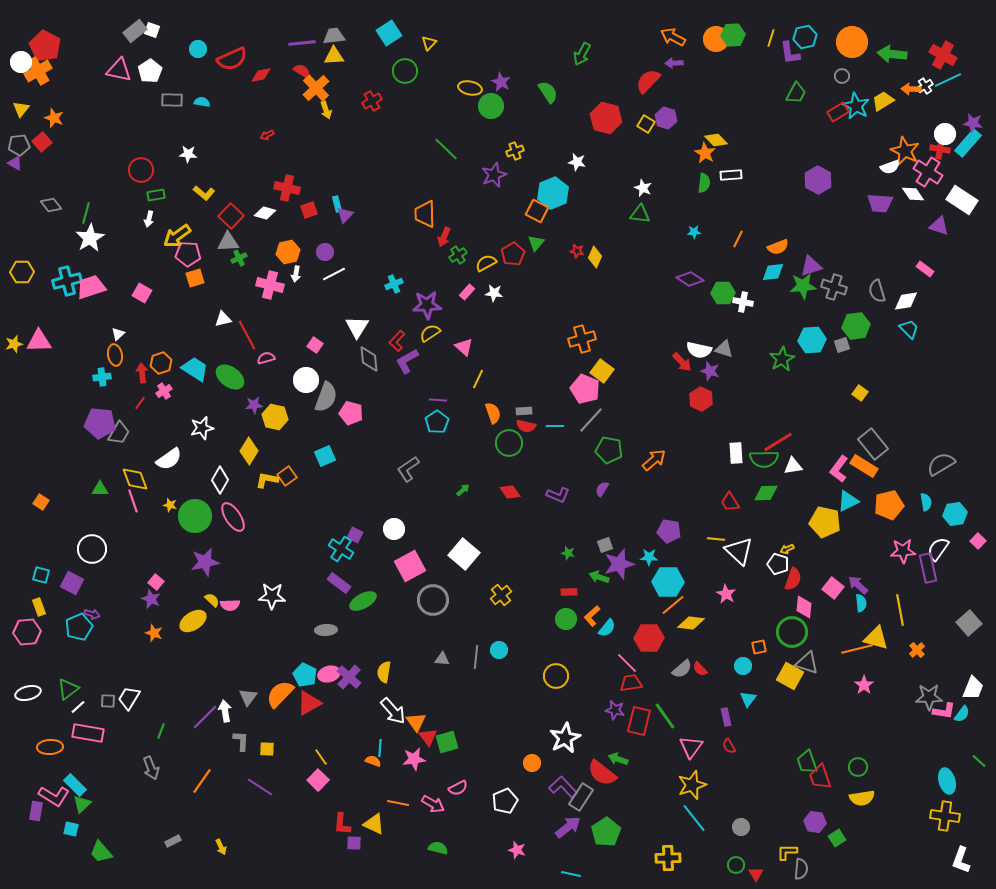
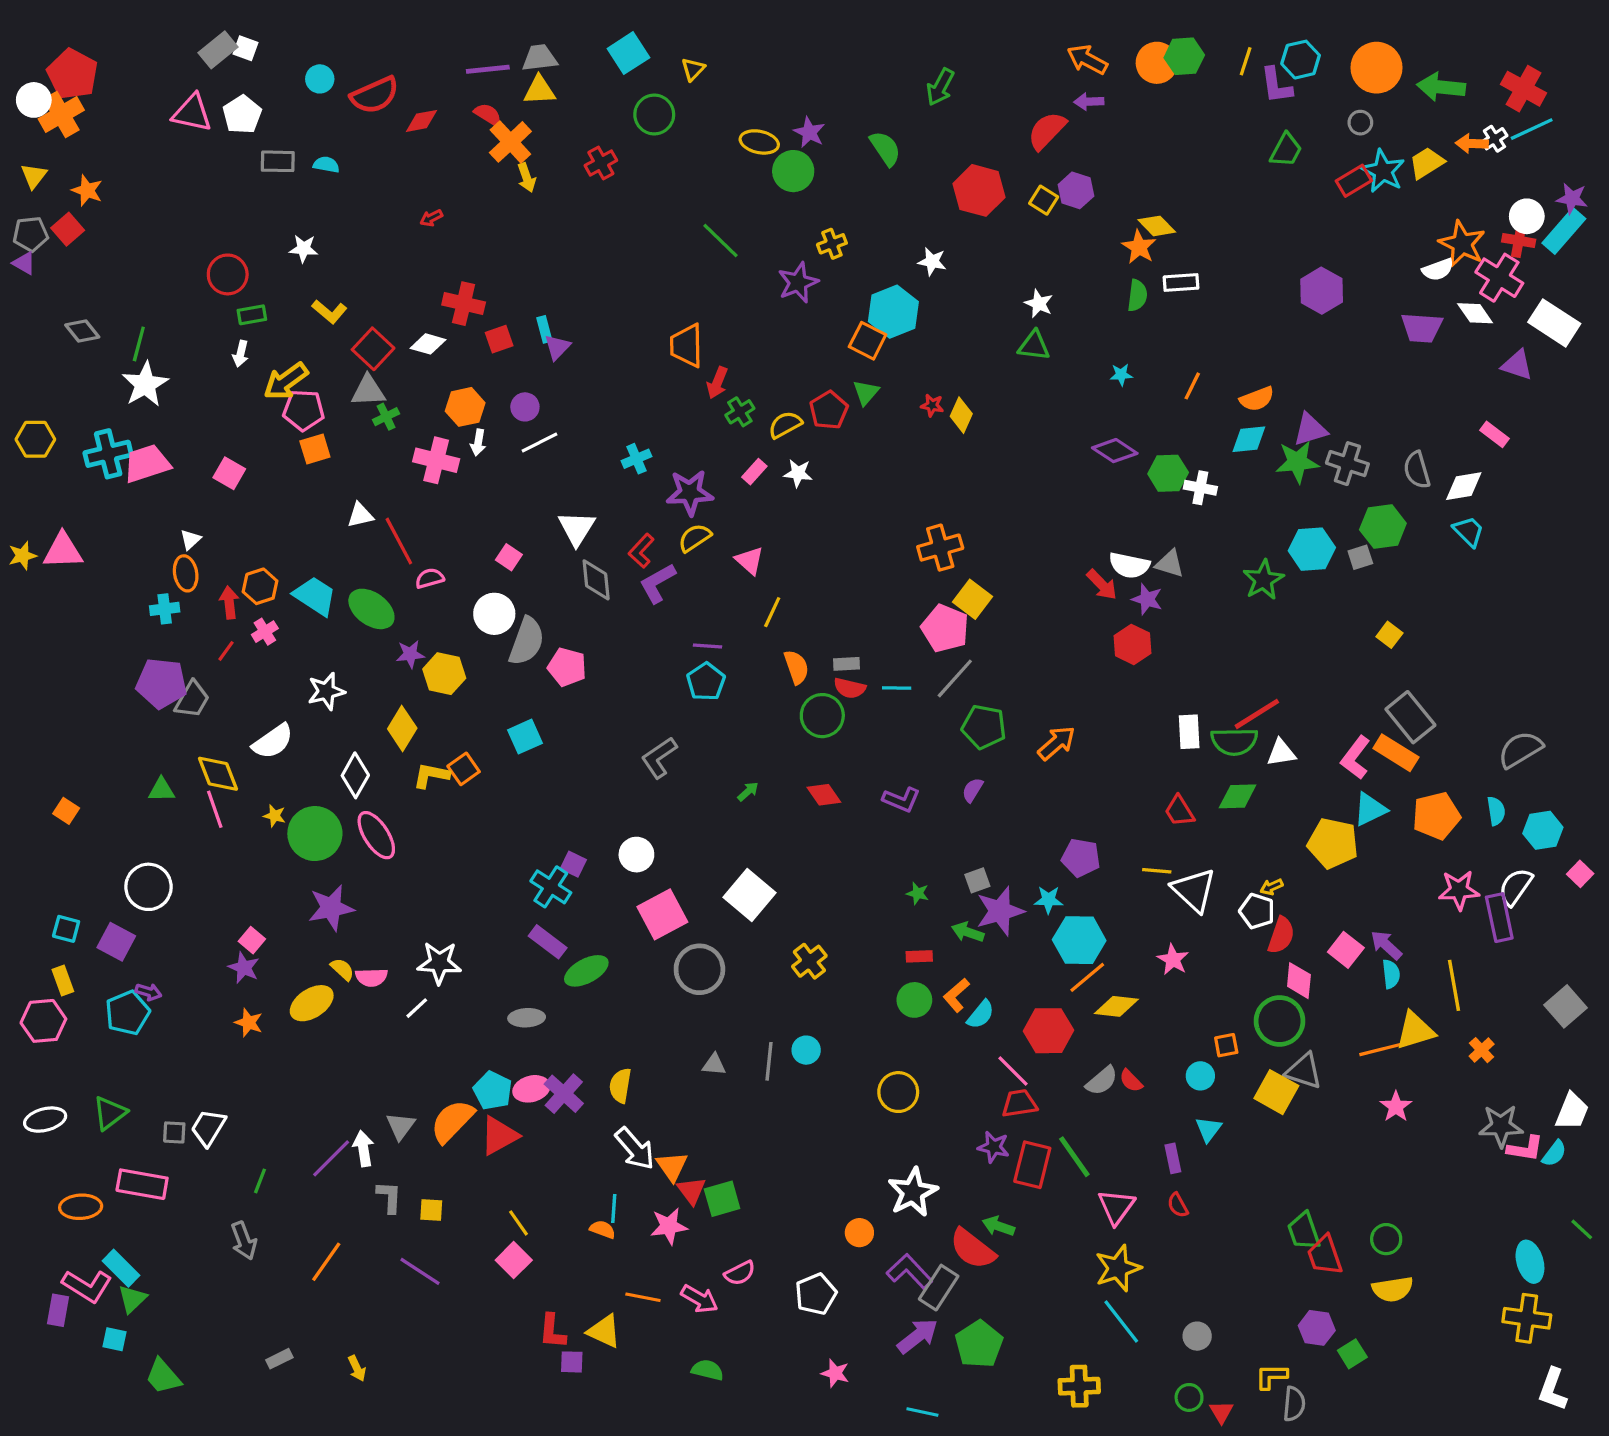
yellow triangle: (876, 638) -> (1415, 1031), turned -32
white line: (78, 707) -> (417, 1008), moved

